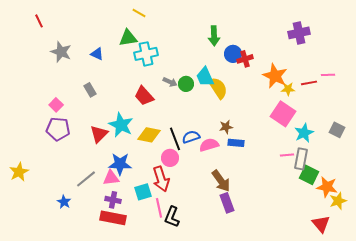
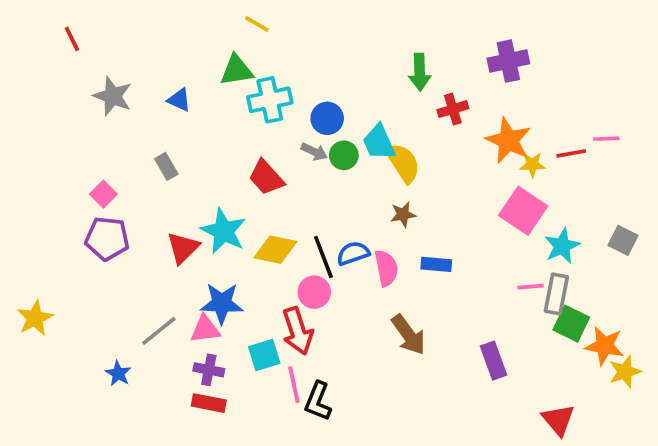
purple cross: (299, 33) -> (508, 61), moved
green arrow: (214, 36) -> (420, 72), moved
blue circle: (233, 54) -> (327, 118), moved
brown star: (226, 127) -> (403, 214), moved
pink semicircle: (209, 145) -> (386, 268), turned 96
purple rectangle: (227, 203) -> (494, 361), moved
red rectangle: (113, 218) -> (209, 403), size x0.7
red triangle: (321, 224) -> (558, 420), moved

